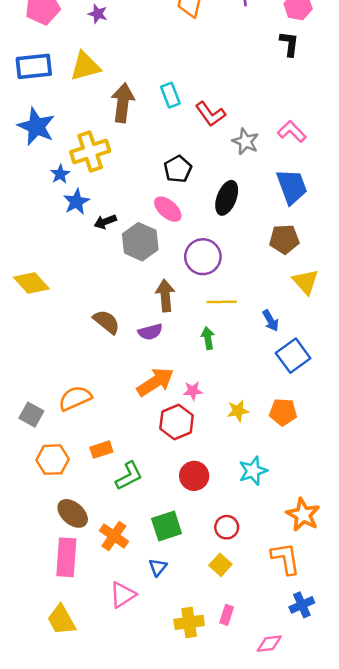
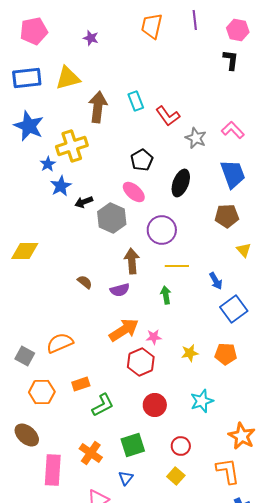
purple star: (98, 14) -> (91, 38), moved
yellow triangle: (306, 282) -> (244, 250), size x0.7
yellow diamond: (31, 283) -> (25, 251), turned -48
brown semicircle: (106, 322) -> (85, 282), size x0.7
brown ellipse: (73, 513) -> (27, 435), moved

